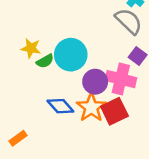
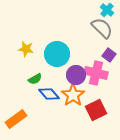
green semicircle: (45, 61) -> (35, 79), moved
red square: (114, 111) -> (96, 110), moved
orange rectangle: (18, 138) -> (16, 119), size x1.5

